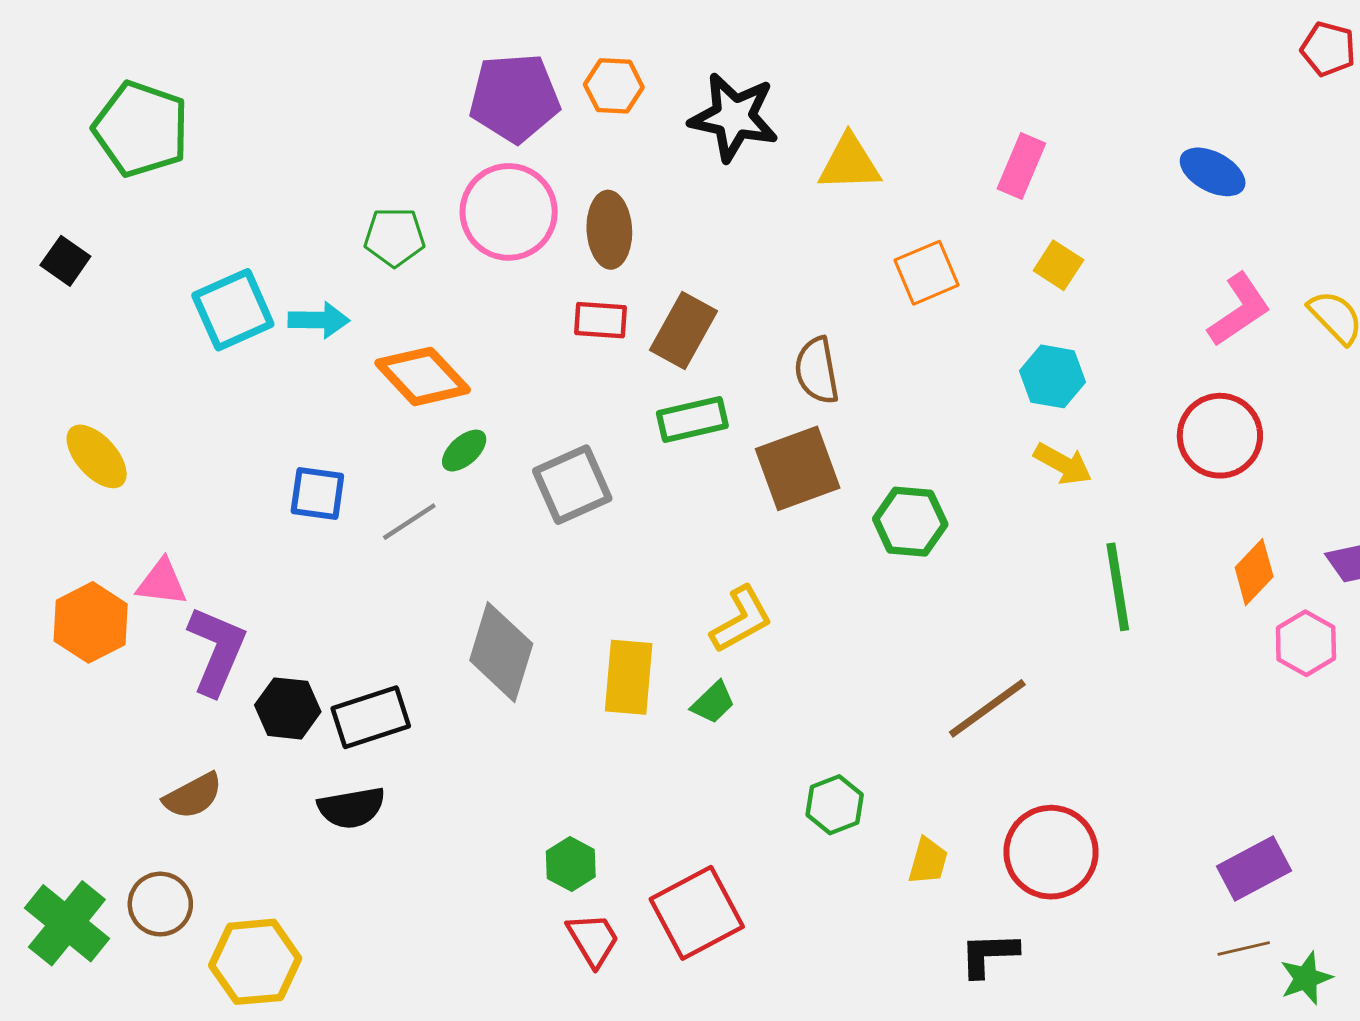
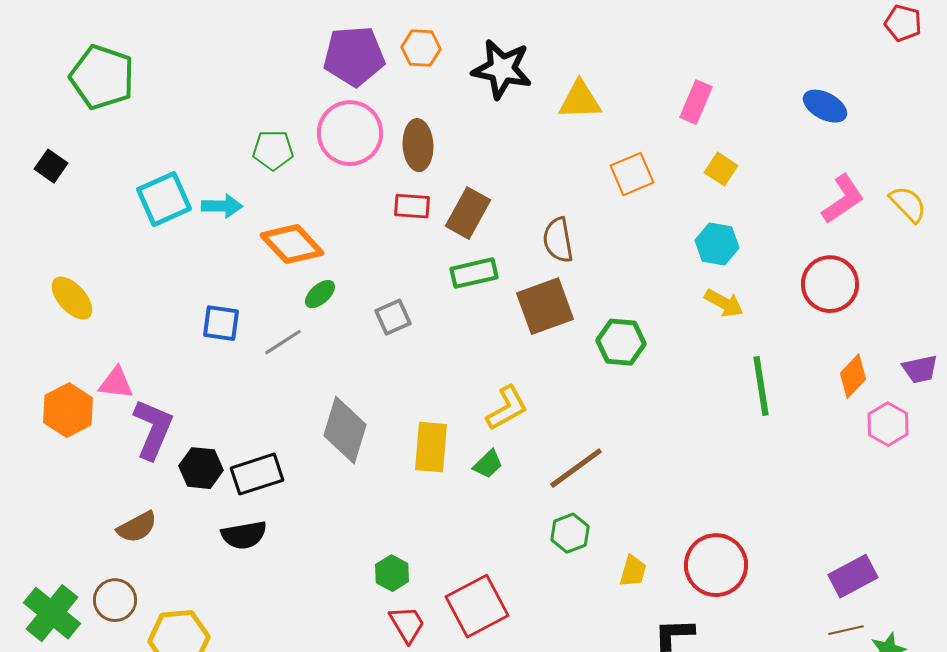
gray square: (572, 485) -> (393, 317), size x0.7
brown line: (987, 708) -> (576, 468), moved

